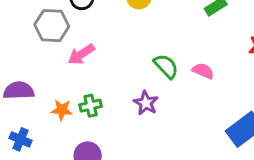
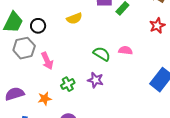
pink arrow: (81, 54) -> (47, 61), turned -66
green cross: (91, 106) -> (68, 84), moved

